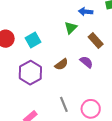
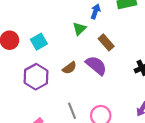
blue arrow: (86, 12) -> (95, 11), turned 104
purple semicircle: (86, 62) -> (96, 65), size x1.5

